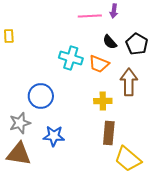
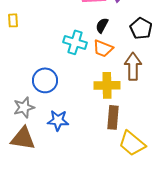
black semicircle: (110, 42) -> (102, 25), moved, turned 70
yellow cross: (103, 101) -> (107, 85), size x1.4

